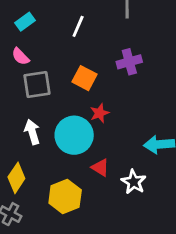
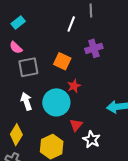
white line: (78, 26) -> (71, 24), moved
red triangle: (100, 168) -> (76, 125), turned 40
white star: (134, 182) -> (91, 139), moved

